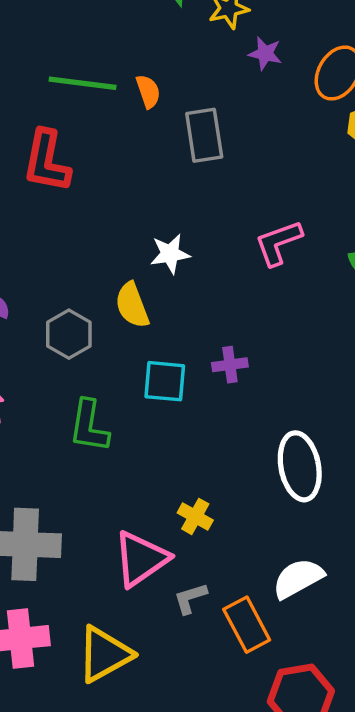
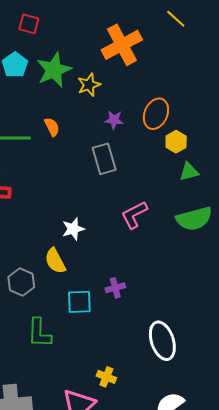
purple star: (265, 53) -> (114, 120), moved
orange semicircle: (148, 91) -> (52, 127), moved
gray rectangle: (204, 135) -> (104, 159), moved

